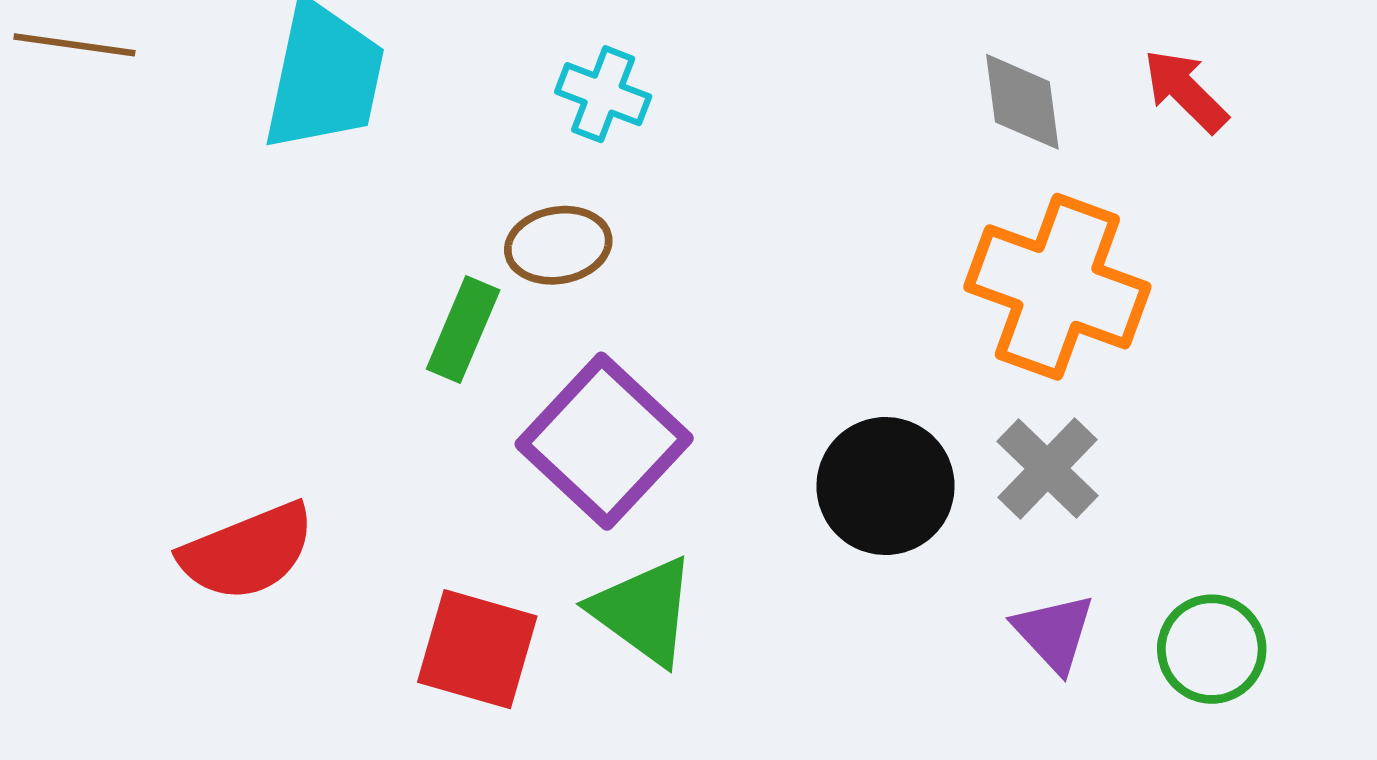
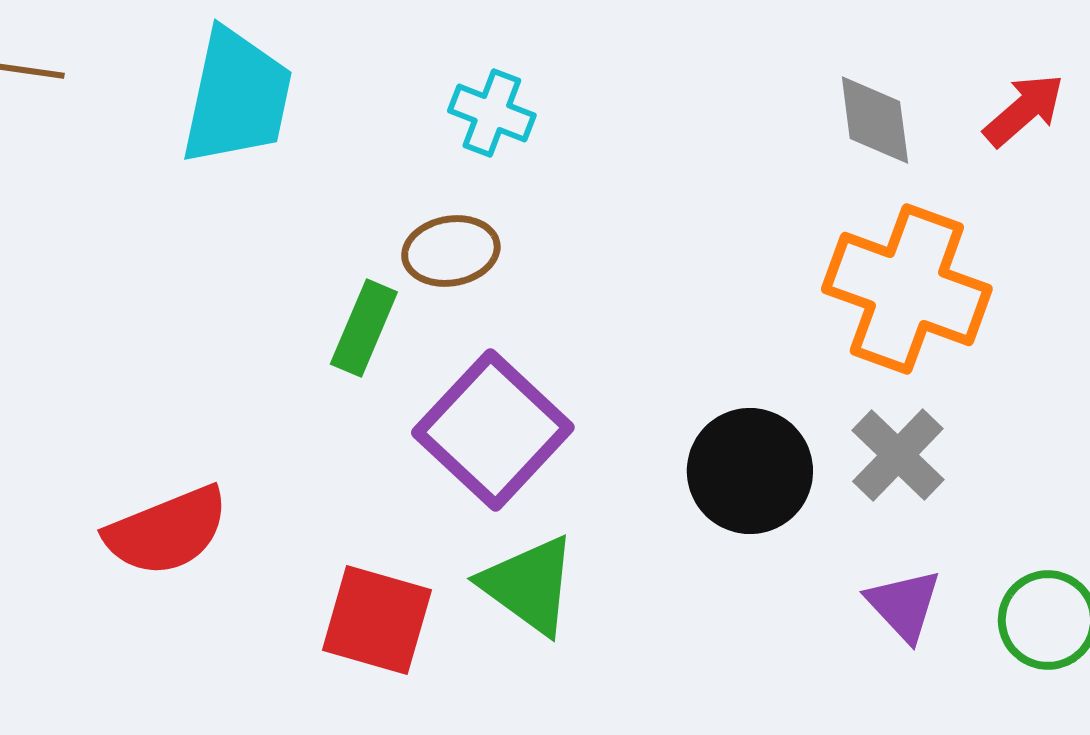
red arrow: (1185, 91) -> (1024, 110), turned 94

